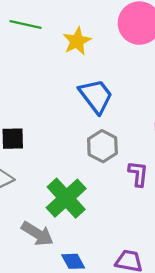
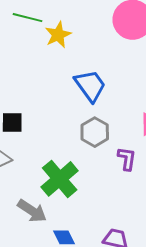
yellow star: (77, 41) -> (58, 35), moved

